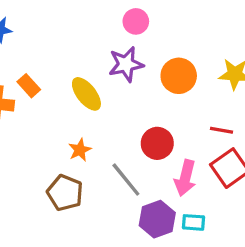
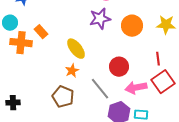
yellow ellipse: (86, 94) -> (76, 49), moved
red line: (222, 130) -> (158, 59), turned 72
pink arrow: (185, 178) -> (136, 88), turned 65

